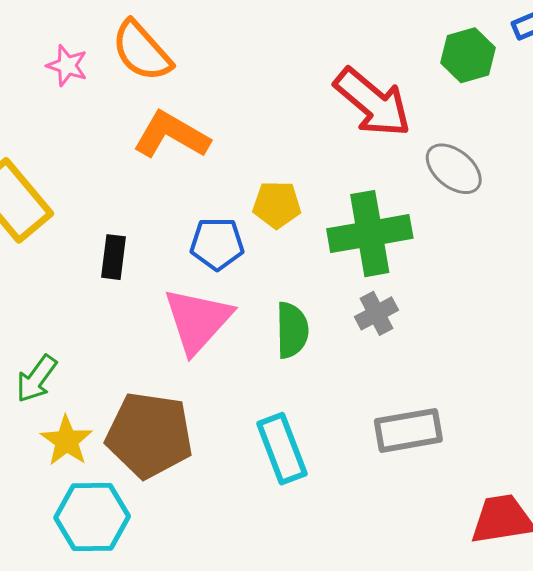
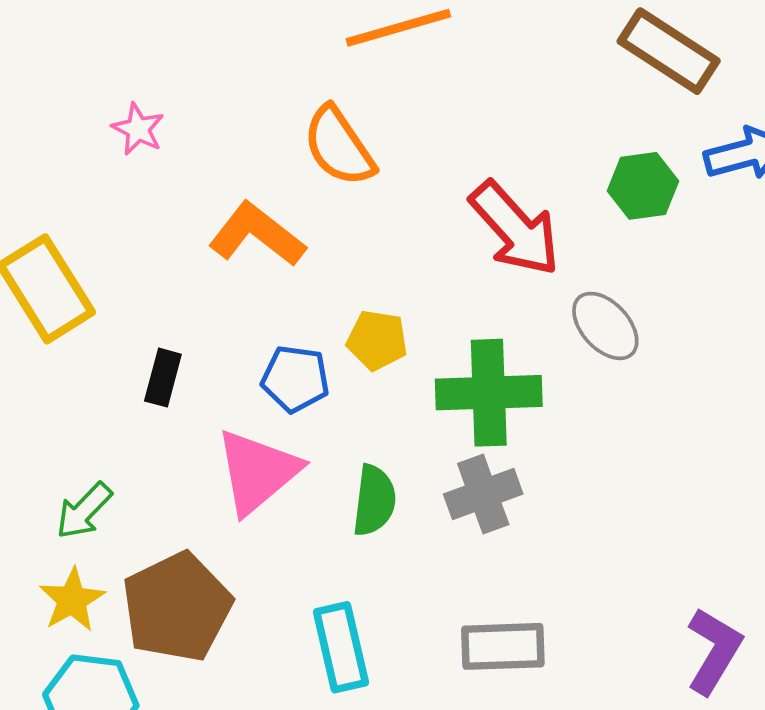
orange semicircle: (142, 51) -> (339, 146), moved
gray cross: (376, 313) -> (483, 494), size x1.4
green arrow: (36, 379) -> (84, 511), moved
brown pentagon: (149, 435) -> (177, 607), turned 30

